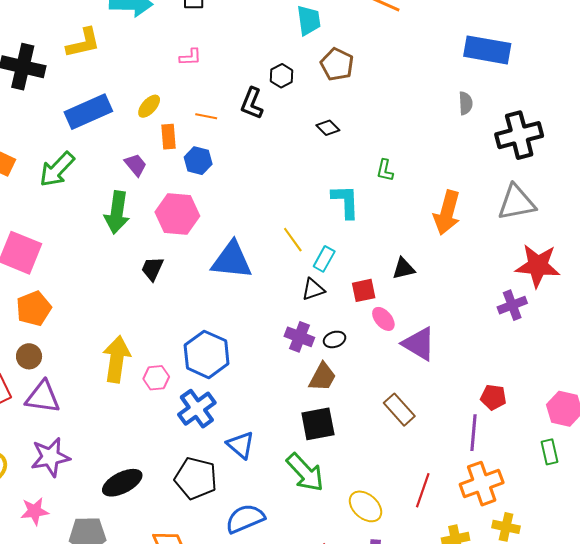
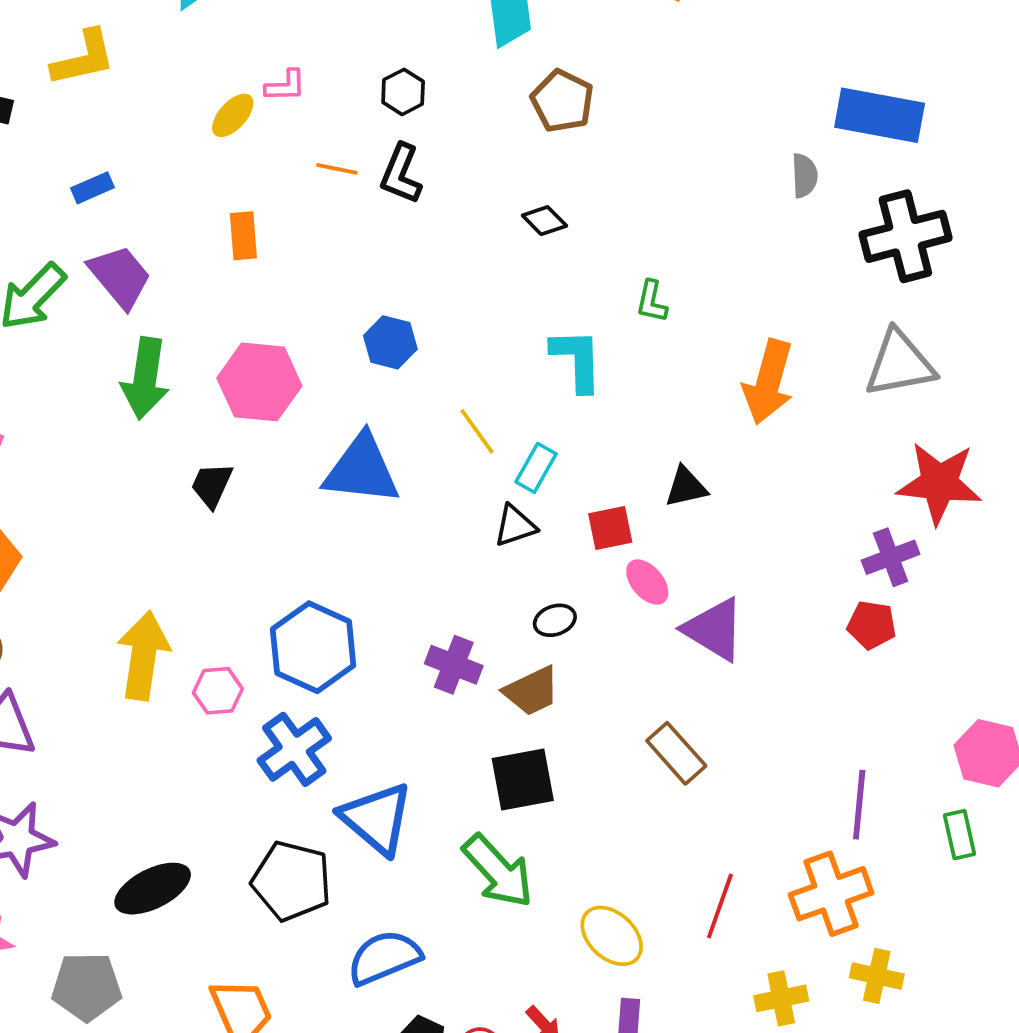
blue rectangle: (487, 50) -> (880, 115), moved
black hexagon: (282, 76) -> (403, 92), moved
yellow ellipse: (149, 106) -> (233, 115), moved
blue rectangle: (88, 112) -> (93, 188), size x0.5
orange line: (206, 116) -> (337, 169), moved
blue hexagon: (198, 161) -> (390, 342), moved
purple trapezoid: (136, 165) -> (120, 277), moved, size x1.5
purple cross: (299, 337) -> (454, 665), moved
brown trapezoid: (322, 377) -> (532, 691), turned 36
red pentagon: (493, 397) -> (872, 625), moved
purple line: (474, 433) -> (859, 805), moved
blue triangle: (241, 445) -> (377, 818), size x1.4

